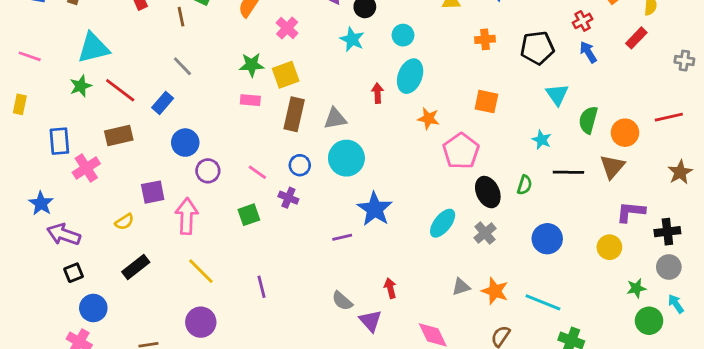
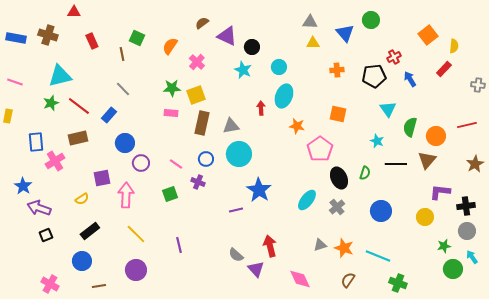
red cross: (583, 21) -> (394, 57), moved
red arrow: (390, 288) -> (270, 246), size x1.5
blue circle: (93, 308) -> (82, 261), moved

